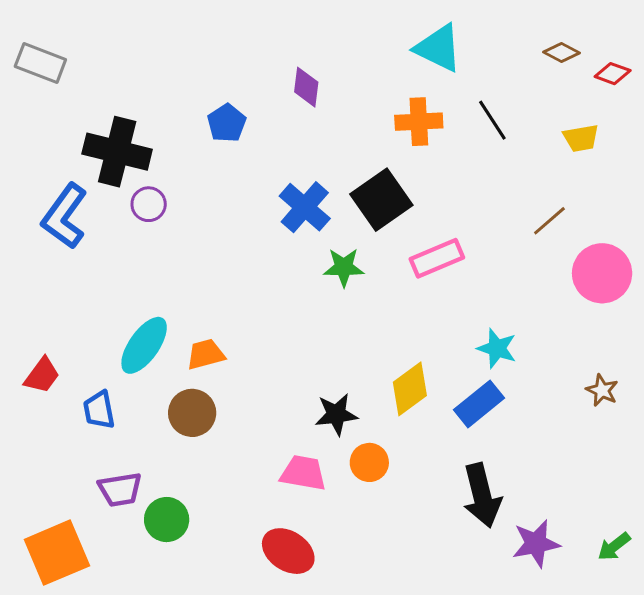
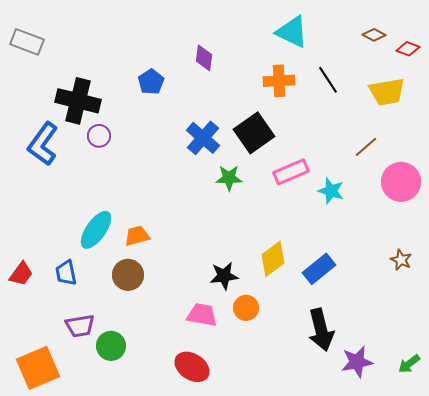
yellow trapezoid: (581, 138) -> (387, 92), size x1.5
cyan star: (497, 348) -> (331, 191), moved
red trapezoid: (42, 375) -> (21, 274), moved

